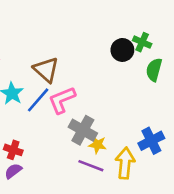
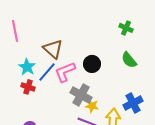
black circle: (122, 50) -> (92, 64), moved
green semicircle: (154, 70) -> (129, 60), moved, turned -54
red cross: (13, 150) -> (28, 87), moved

